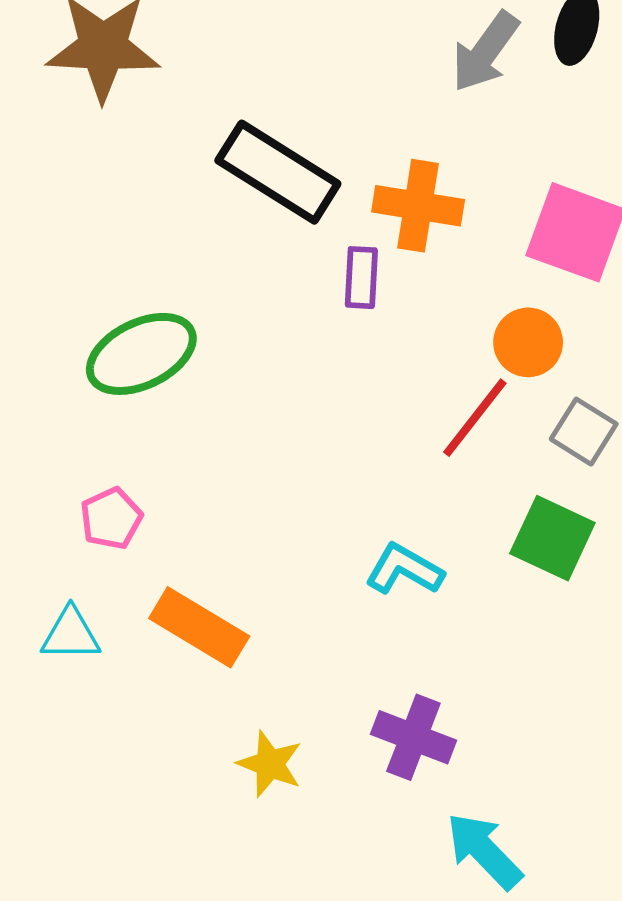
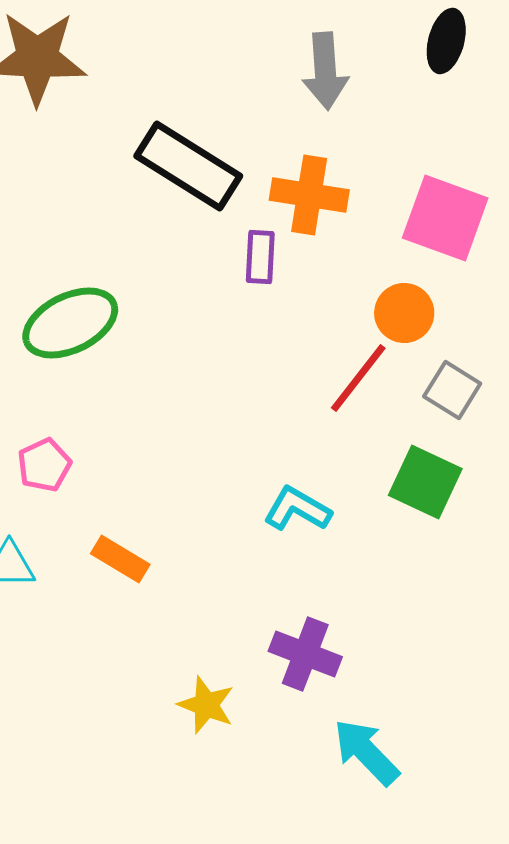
gray arrow: (485, 52) -> (325, 71), moved, turned -40
orange rectangle: (199, 627) -> (120, 559), size x0.7
yellow star: (270, 764) -> (206, 705), moved

